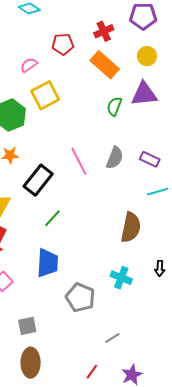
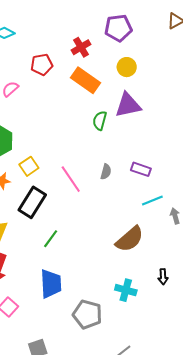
yellow square: (45, 95) -> (29, 166), moved, size x0.7
gray semicircle: (115, 158) -> (106, 172), size x0.7
brown semicircle: (131, 227) -> (130, 239), turned 44

